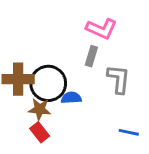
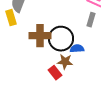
brown star: (40, 109) -> (65, 62), moved

